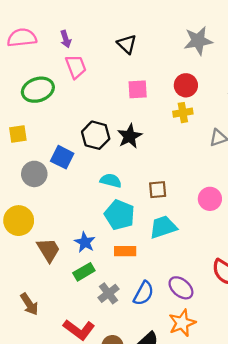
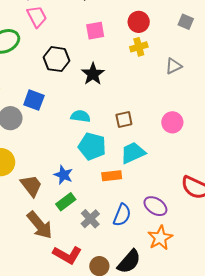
black hexagon: (96, 135) -> (57, 59), moved
orange rectangle: (125, 251) -> (112, 176), moved
brown arrow: (29, 304) -> (40, 225), moved, size x1.4

